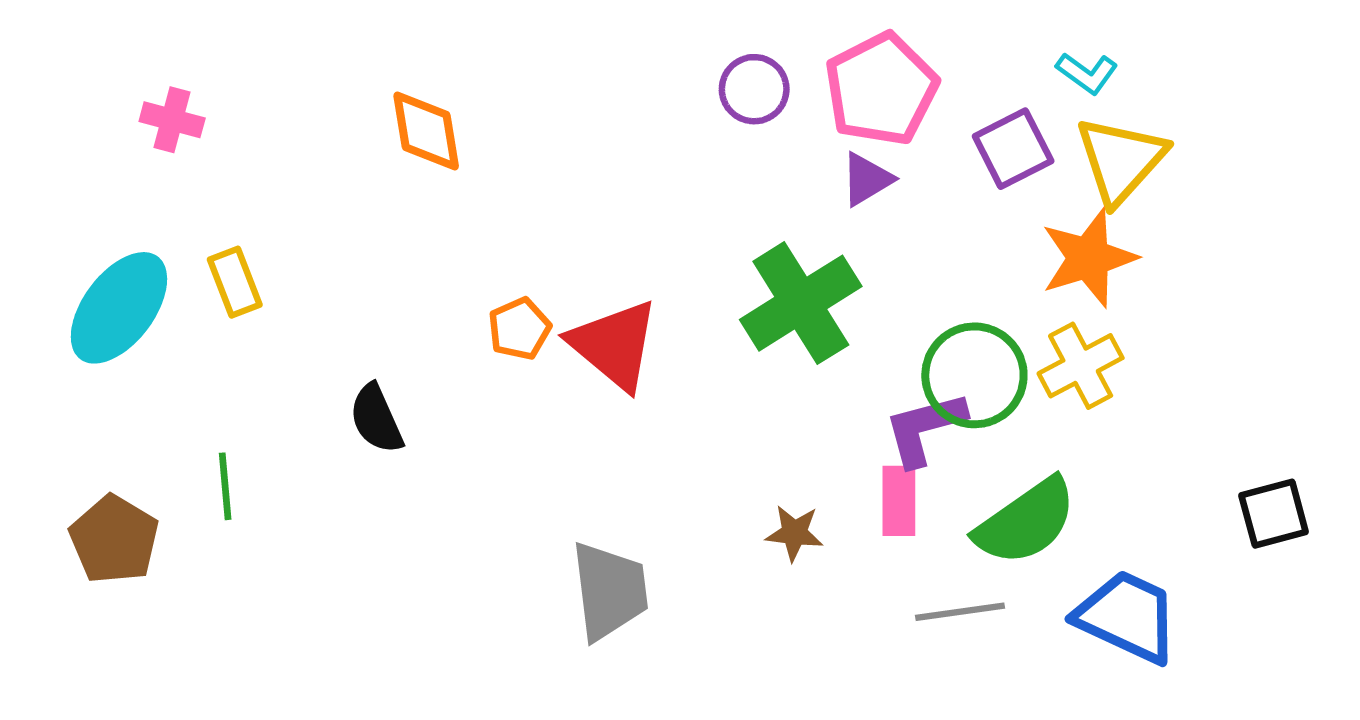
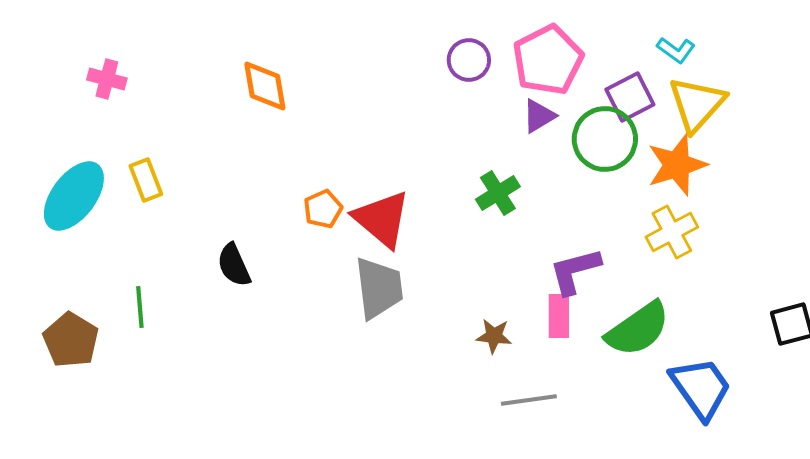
green cross: (801, 303) -> (498, 193), size x0.6
green circle: (974, 375) -> (605, 139), moved
gray trapezoid: (609, 591) -> (379, 288), moved
gray line: (960, 612) -> (529, 400), moved
blue trapezoid: (1127, 617) -> (701, 388), turned 30

